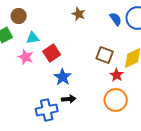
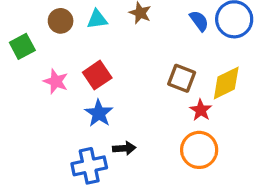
brown circle: (19, 16) -> (61, 21), moved
cyan triangle: (33, 38) -> (97, 19), moved
blue star: (63, 77) -> (99, 113), moved

